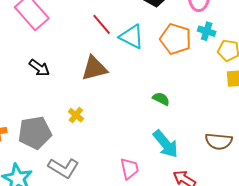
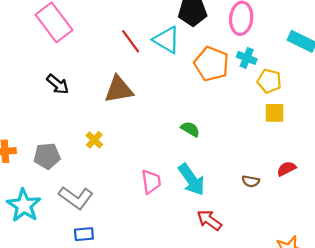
cyan triangle: (132, 37) -> (167, 40), moved
gray pentagon: (35, 133) -> (47, 156), size x0.7
brown semicircle: (219, 141) -> (251, 181), size x0.6
pink trapezoid: (129, 169) -> (151, 182), moved

